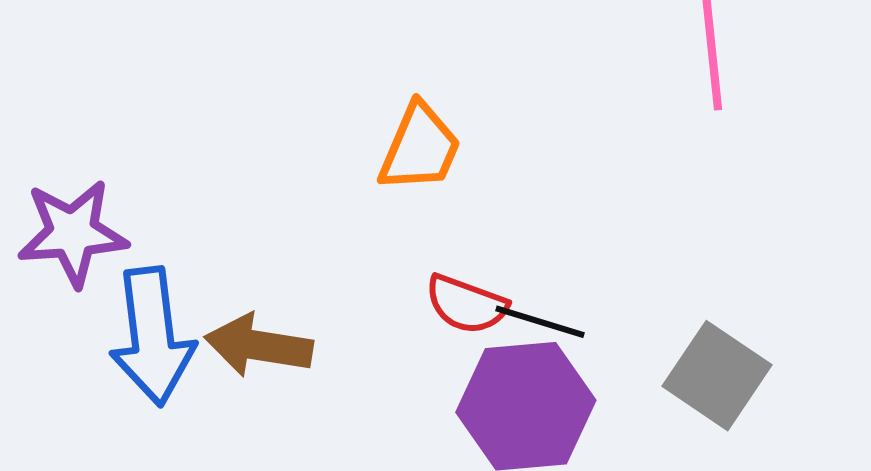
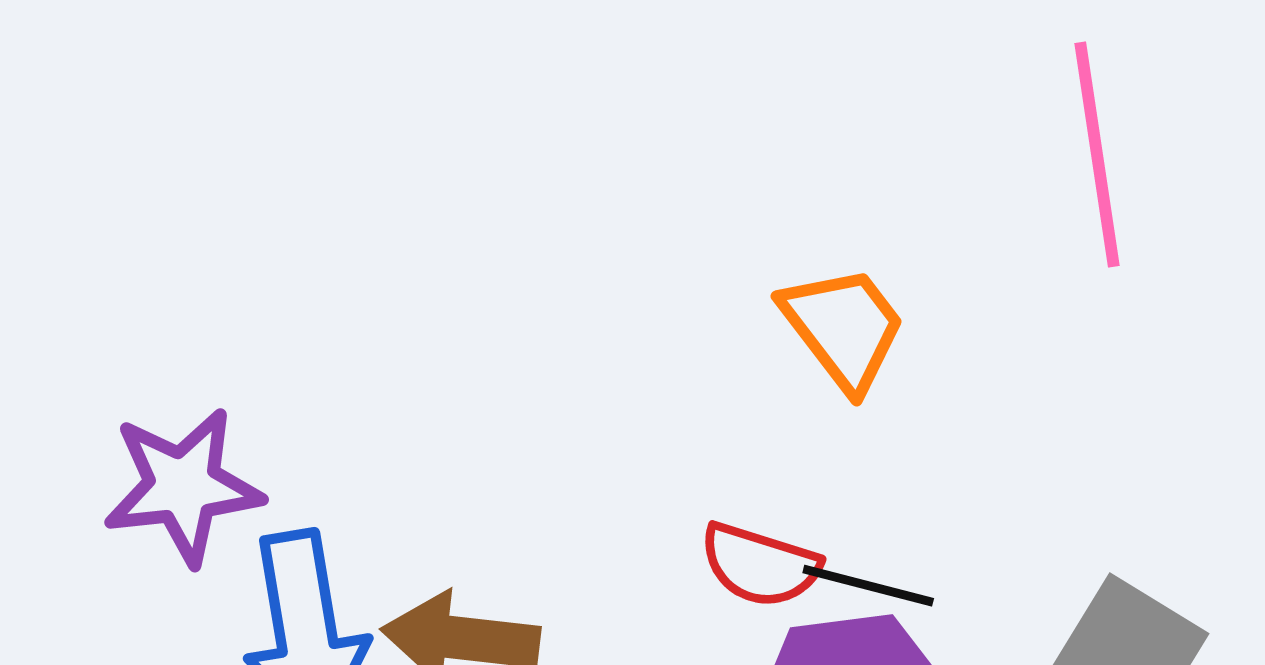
orange trapezoid: (420, 148) -> (844, 328), moved, turned -58

